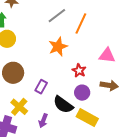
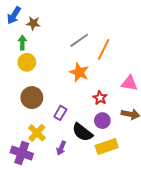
orange star: (58, 47) -> (79, 72), turned -30
yellow rectangle: (87, 118) -> (107, 147), turned -50

